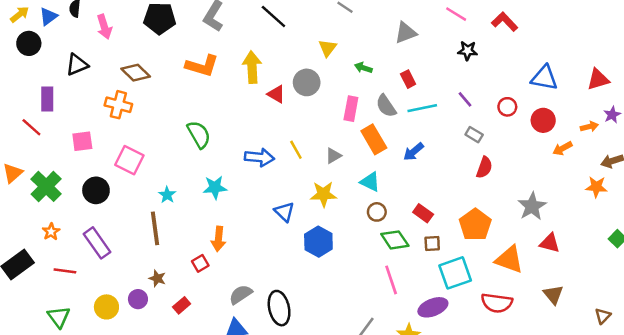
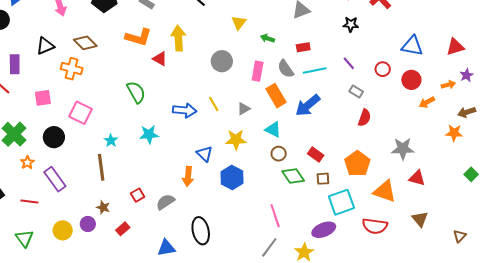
black triangle: (77, 65) -> (45, 46), moved
red rectangle: (408, 79) -> (303, 47), turned -72
gray circle: (307, 82) -> (222, 61), moved
red triangle: (276, 94) -> (160, 59), moved
blue arrow: (413, 152) -> (308, 105), size x1.5
gray star: (532, 206) -> (403, 149), turned 30
orange star: (51, 232) -> (27, 162), moved
orange arrow: (218, 239) -> (188, 176), moved
pink line: (391, 280) -> (275, 216), moved
gray semicircle: (241, 294) -> (165, 202), moved

